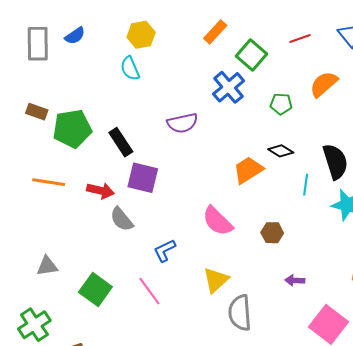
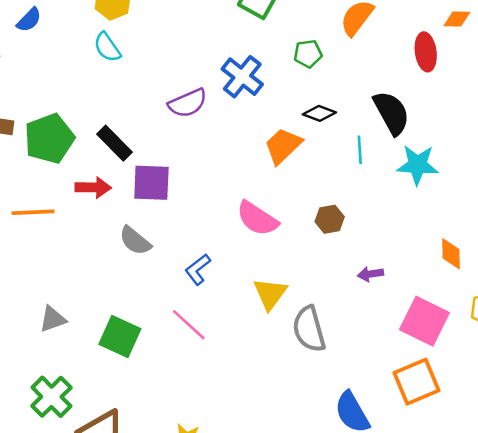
blue cross: (229, 87) -> (242, 77), moved
red arrow: (100, 191) -> (93, 187), moved

